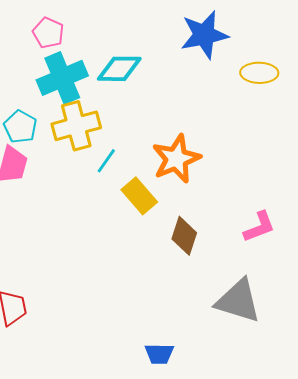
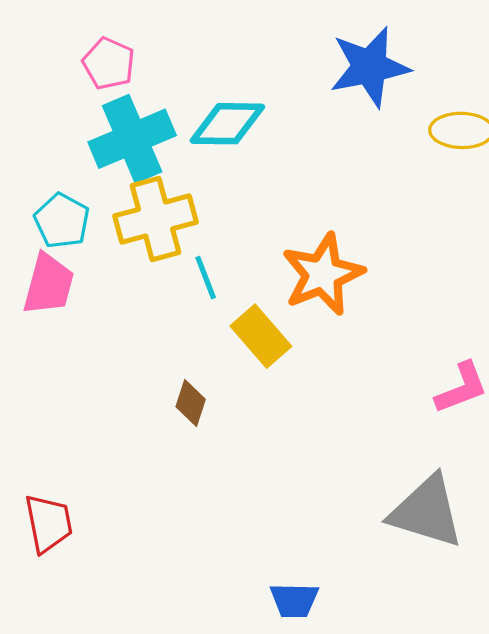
cyan line: (106, 161) -> (206, 278), turned -56
brown diamond: (184, 236) -> (191, 403), moved, size x0.7

